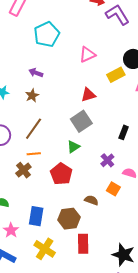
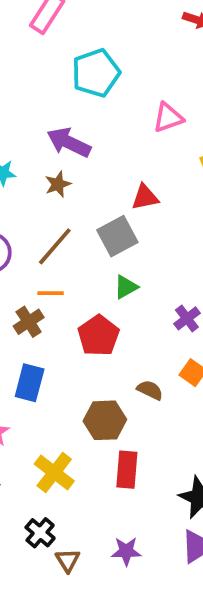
purple arrow: (36, 73) -> (69, 142), size x1.6
red triangle: (88, 95) -> (145, 197), moved
gray square: (81, 121) -> (117, 236), moved
blue rectangle: (36, 216) -> (30, 383), moved

